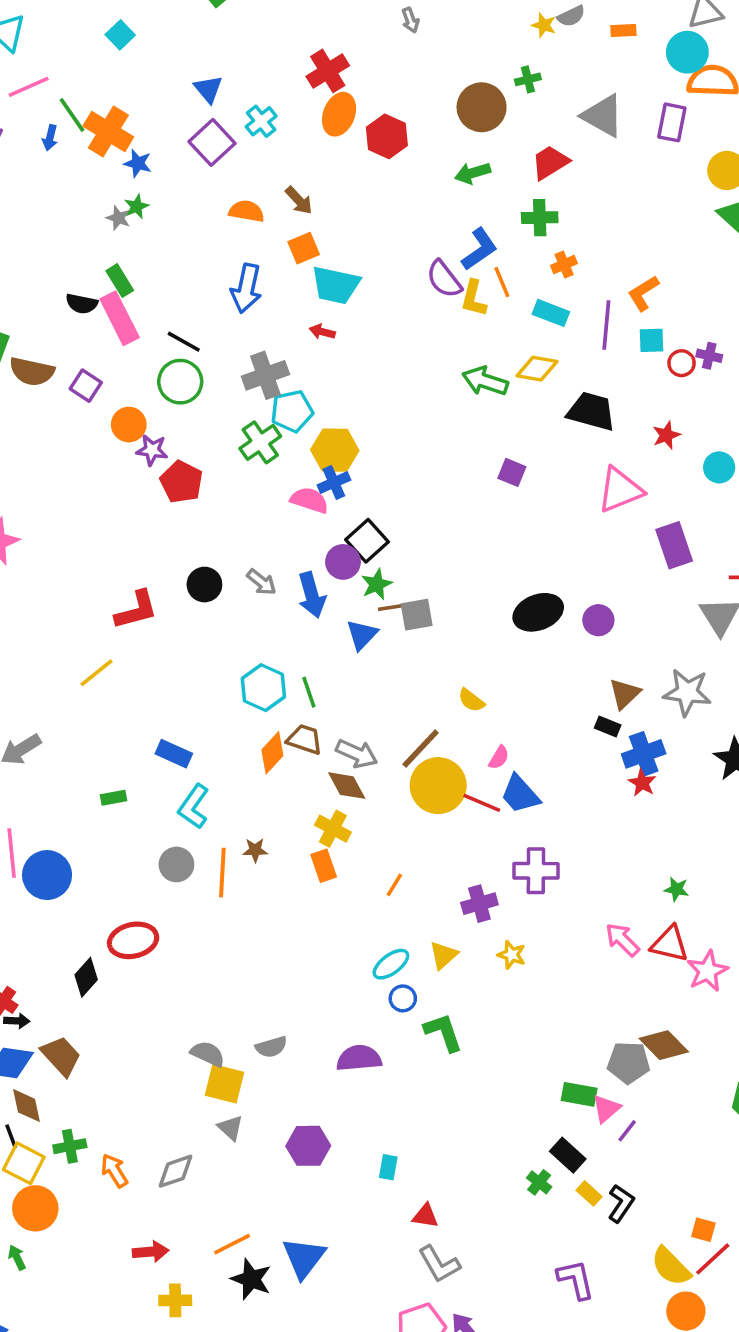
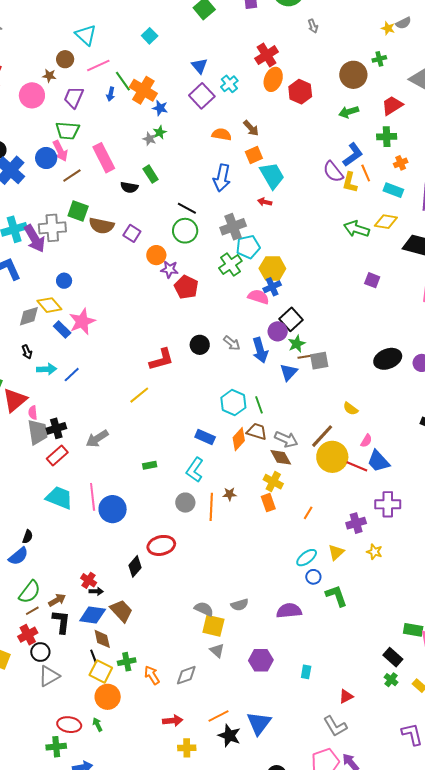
cyan trapezoid: (336, 285) -> (272, 176), turned -132
pink rectangle: (120, 318) -> (104, 158), moved
blue rectangle: (174, 754) -> (205, 437), moved
black rectangle: (568, 1155) -> (393, 657), moved
red triangle: (425, 1216) -> (346, 696), moved, turned -35

